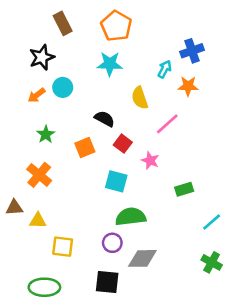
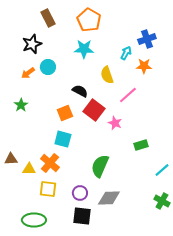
green star: (46, 134) -> (21, 105), moved
red square: (123, 144) -> (94, 110), size x1.5
orange cross: (39, 175) -> (50, 163), moved
cyan square: (116, 181) -> (63, 139), moved
green semicircle: (131, 217) -> (100, 166), turned -60
purple circle: (112, 243) -> (80, 193), moved

